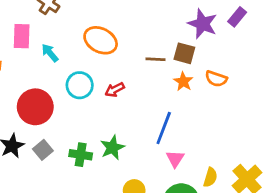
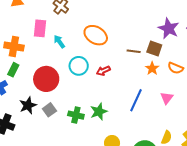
pink triangle: (175, 159) -> (167, 98), moved

